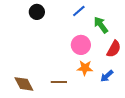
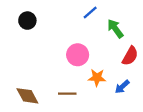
black circle: (37, 12) -> (27, 21), moved
pink circle: (81, 45) -> (78, 55), moved

